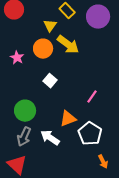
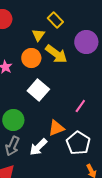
purple circle: (98, 17) -> (86, 42), moved
white square: (50, 81) -> (38, 90), size x1.5
white arrow: (50, 138) -> (38, 147), turned -78

